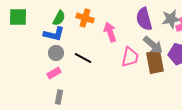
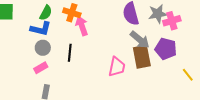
pink arrow: (110, 32) -> (82, 26), moved
pink trapezoid: (130, 57) -> (117, 67), moved
black line: (83, 58) -> (70, 53), turned 66

